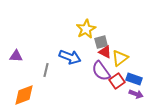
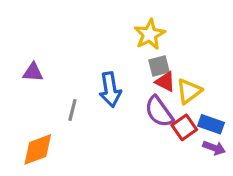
yellow star: (86, 29) -> (150, 34), moved
purple triangle: (16, 56) -> (33, 72), moved
blue arrow: (70, 57) -> (110, 90), turned 60

